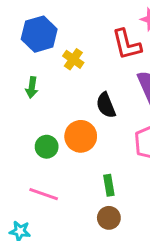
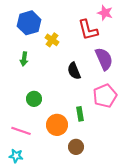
orange circle: (81, 136) -> (57, 125), moved
green rectangle: (109, 185) -> (80, 114), moved
pink line: (44, 194) -> (21, 131), moved

